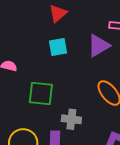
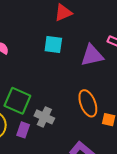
green square: (41, 93) -> (17, 101), moved

